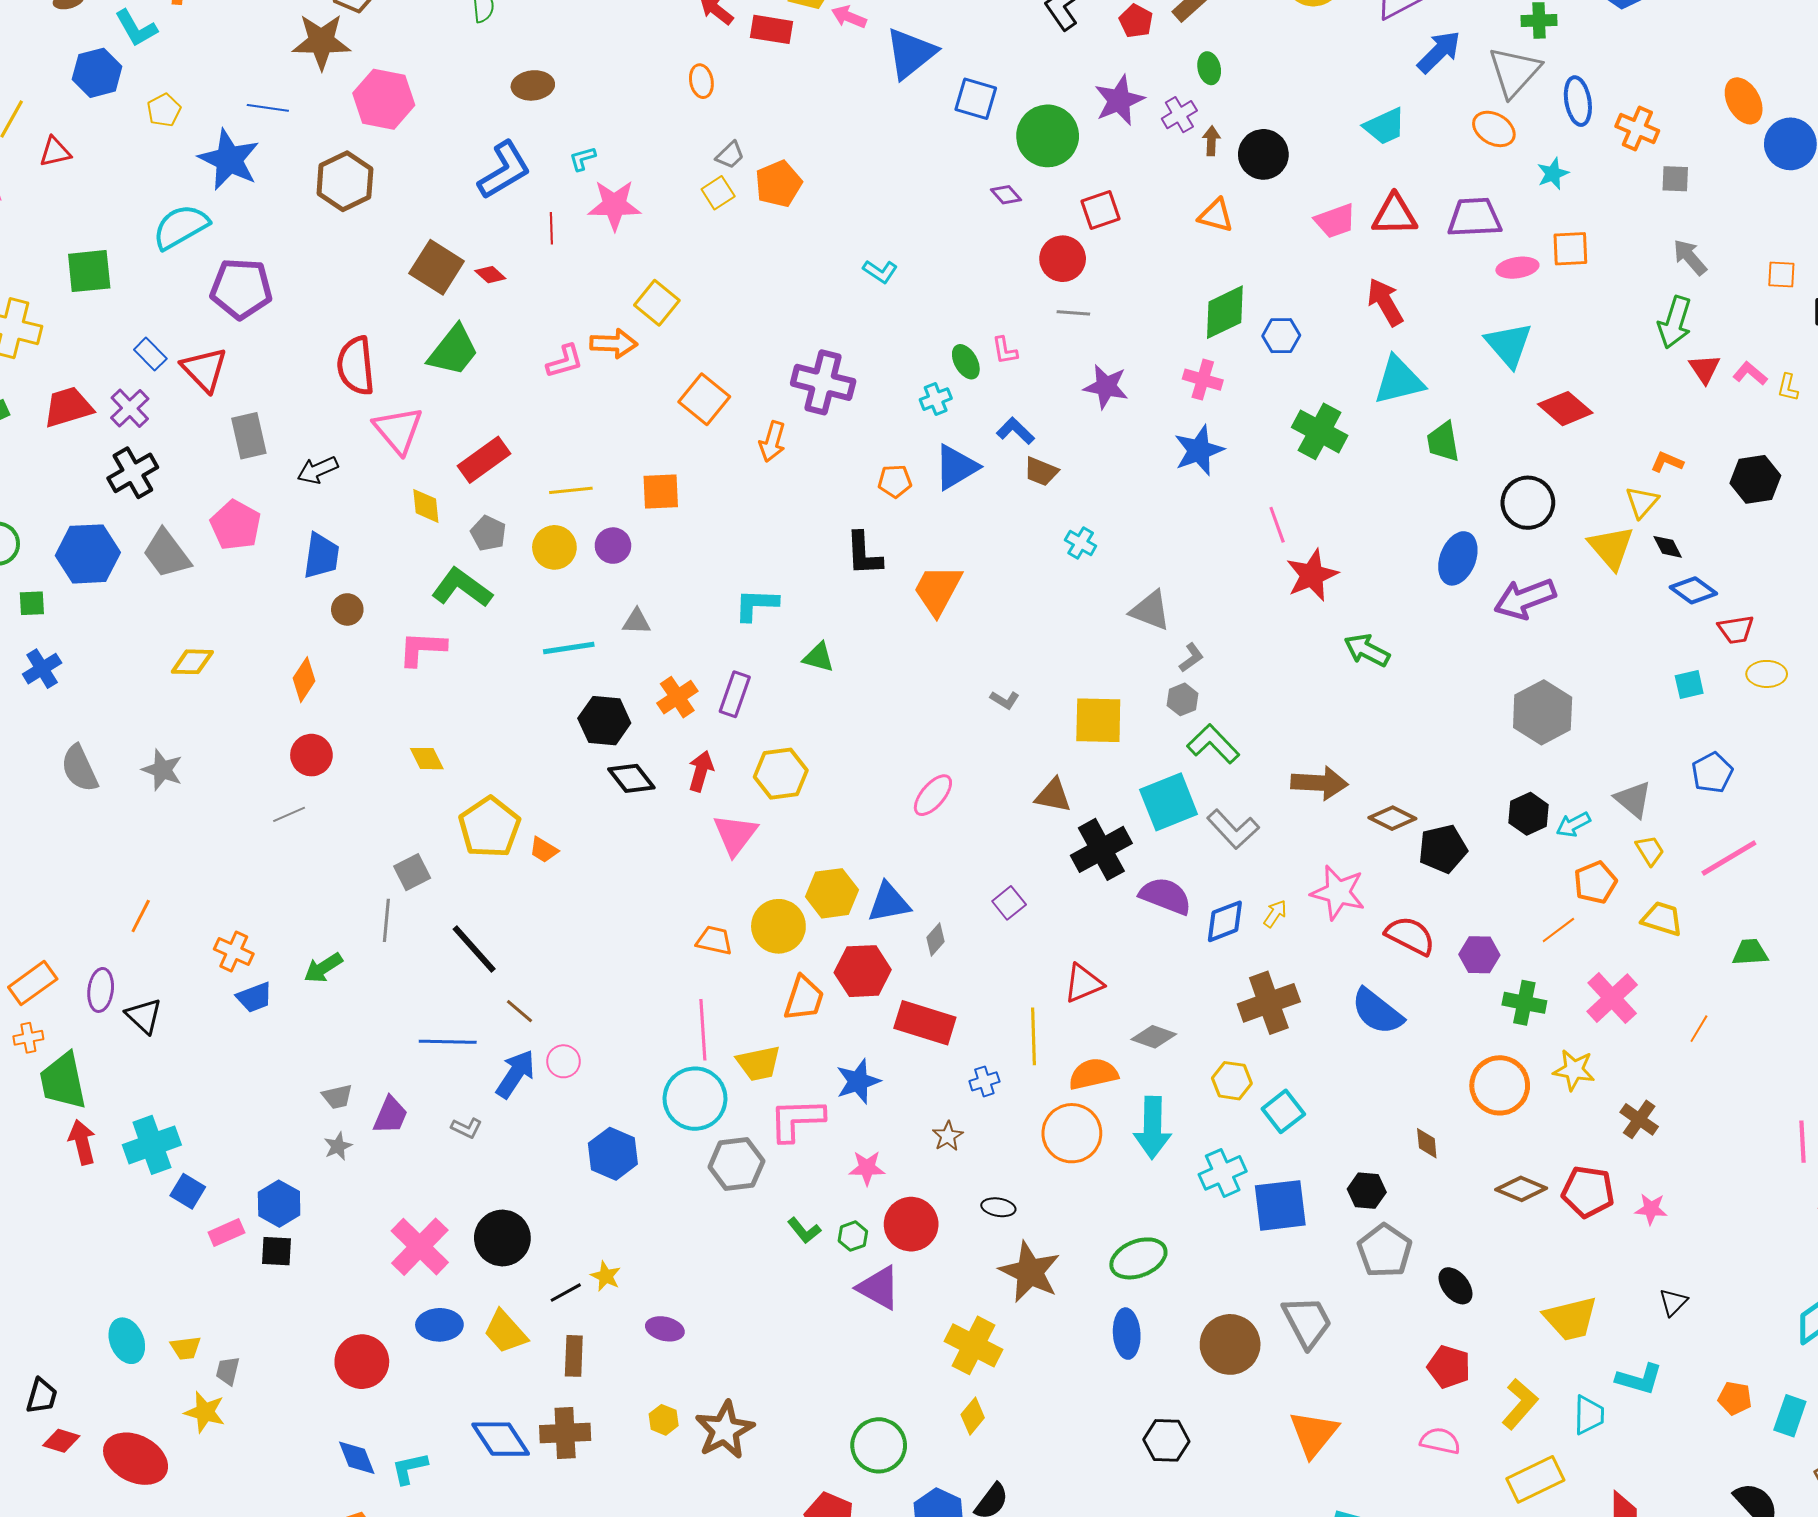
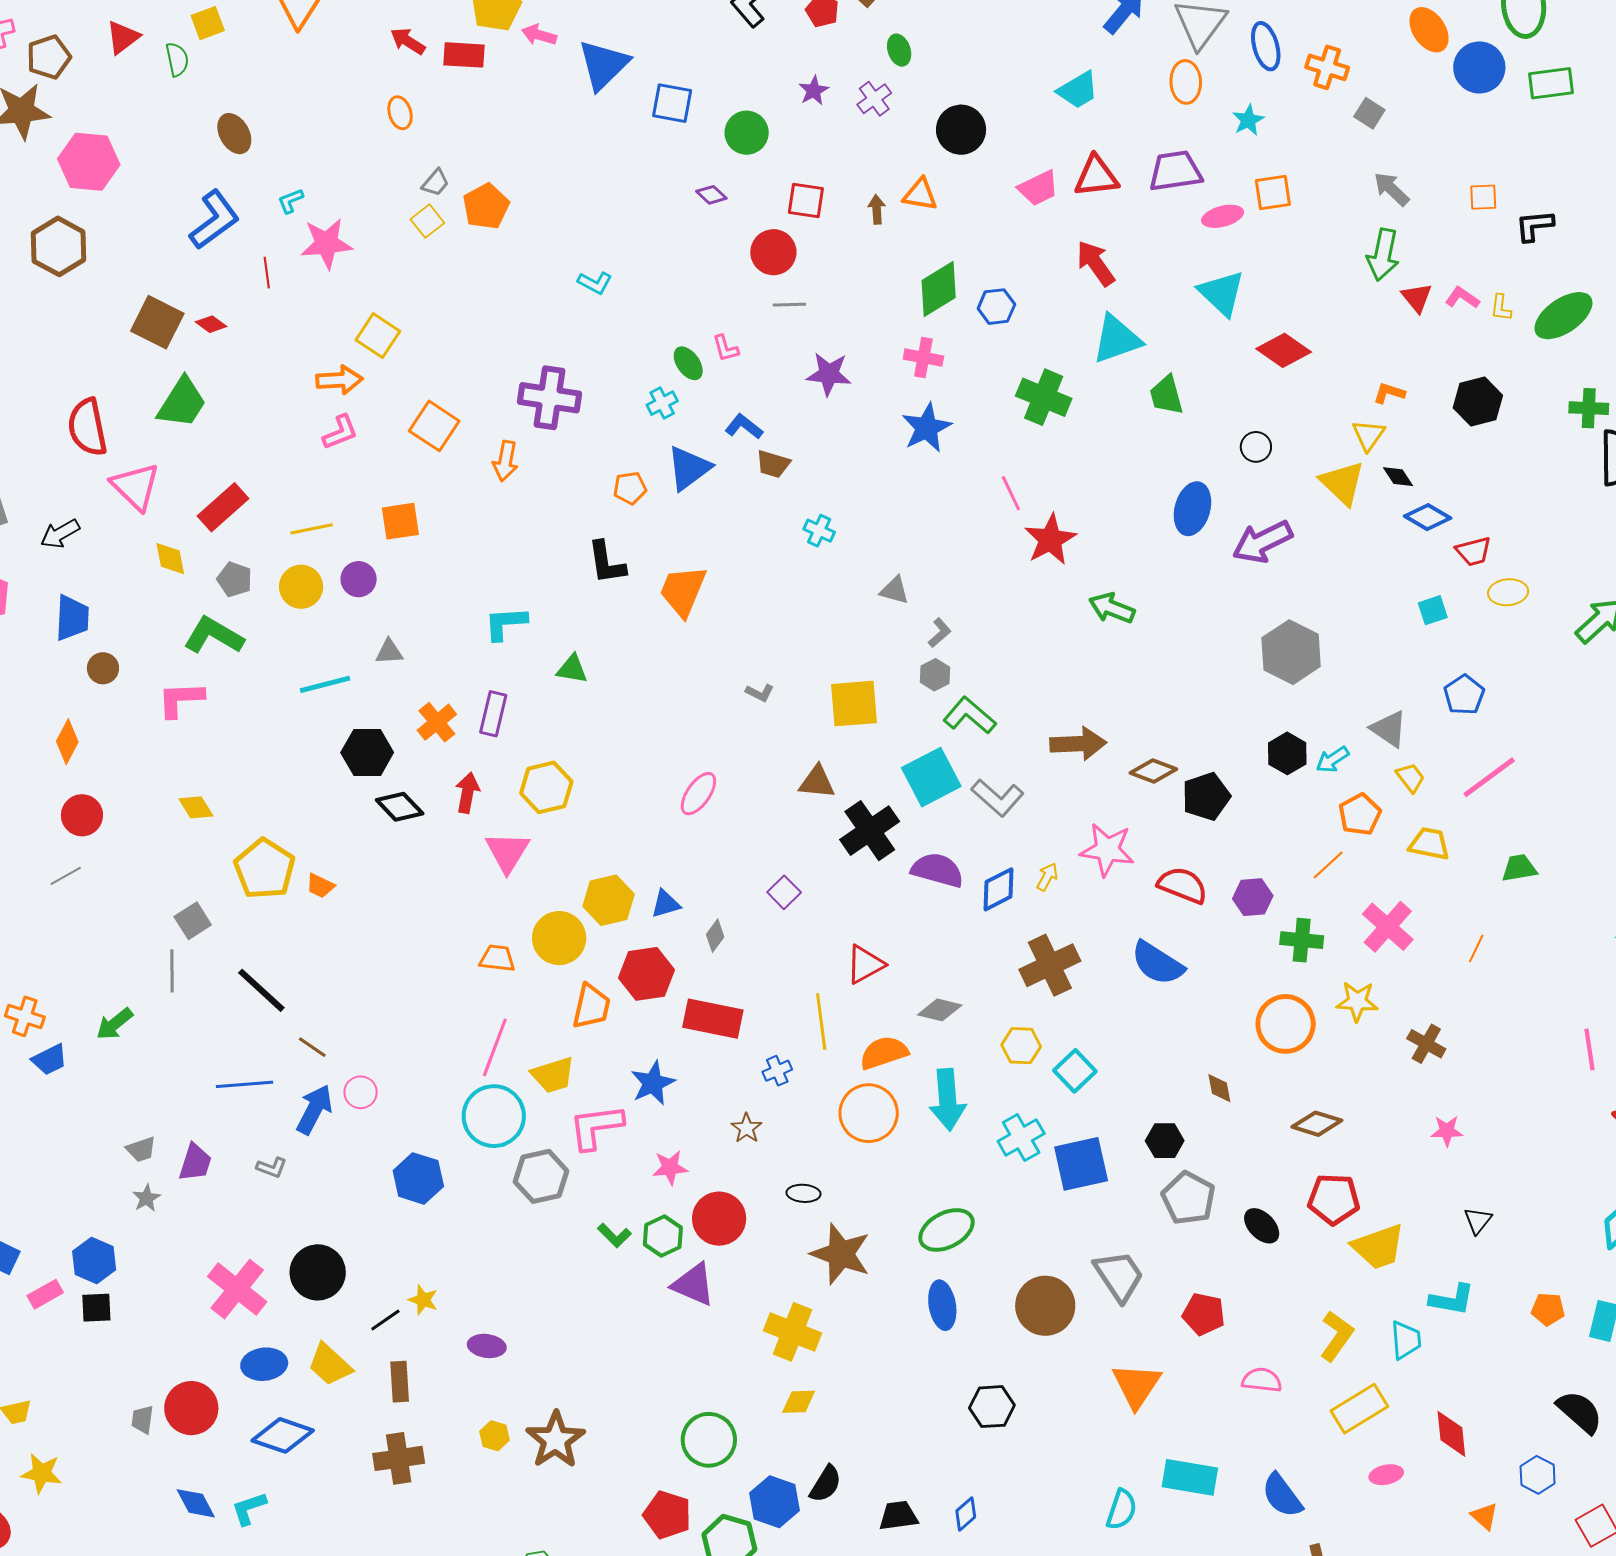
brown ellipse: (533, 85) -> (234, 134), turned 72
purple star: (1119, 100) -> (814, 91), size x0.6
orange ellipse: (1494, 129) -> (1186, 82), turned 63
green circle: (1048, 136) -> (747, 133), size x0.7
brown arrow: (1211, 141) -> (877, 209), moved
gray square: (1675, 179) -> (1369, 113), turned 36
red square: (1100, 210) -> (806, 201), turned 33
pink L-shape: (565, 361) -> (340, 432), moved
black circle: (1528, 503) -> (1256, 447), size x0.6
gray triangle: (1150, 611) -> (895, 590), size x0.7
blue triangle: (889, 903) -> (666, 904), size x0.7
pink line: (703, 1030) -> (495, 1047), turned 30
red pentagon: (1588, 1192) -> (1334, 1199), moved
green hexagon: (853, 1236) -> (663, 1236), size x1.4
red pentagon: (1449, 1367) -> (1204, 1314), moved
gray trapezoid: (228, 1371) -> (142, 1420), moved
yellow diamond: (973, 1416) -> (799, 1402), turned 54
blue diamond: (501, 1439) -> (283, 1435), moved, turned -32

